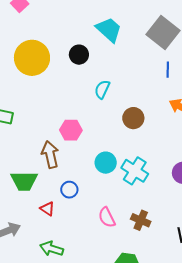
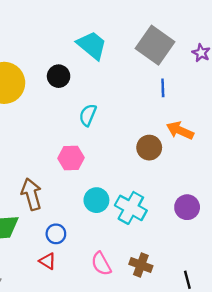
brown circle: (133, 118) -> (149, 148), moved
pink hexagon: (71, 130) -> (71, 158), moved
red triangle: (47, 209) -> (48, 261), moved

